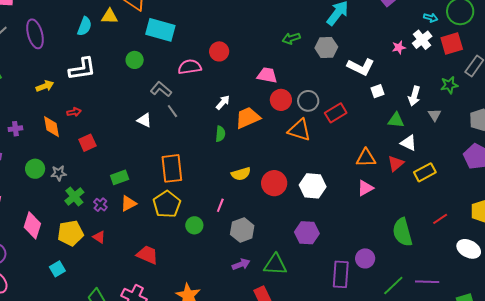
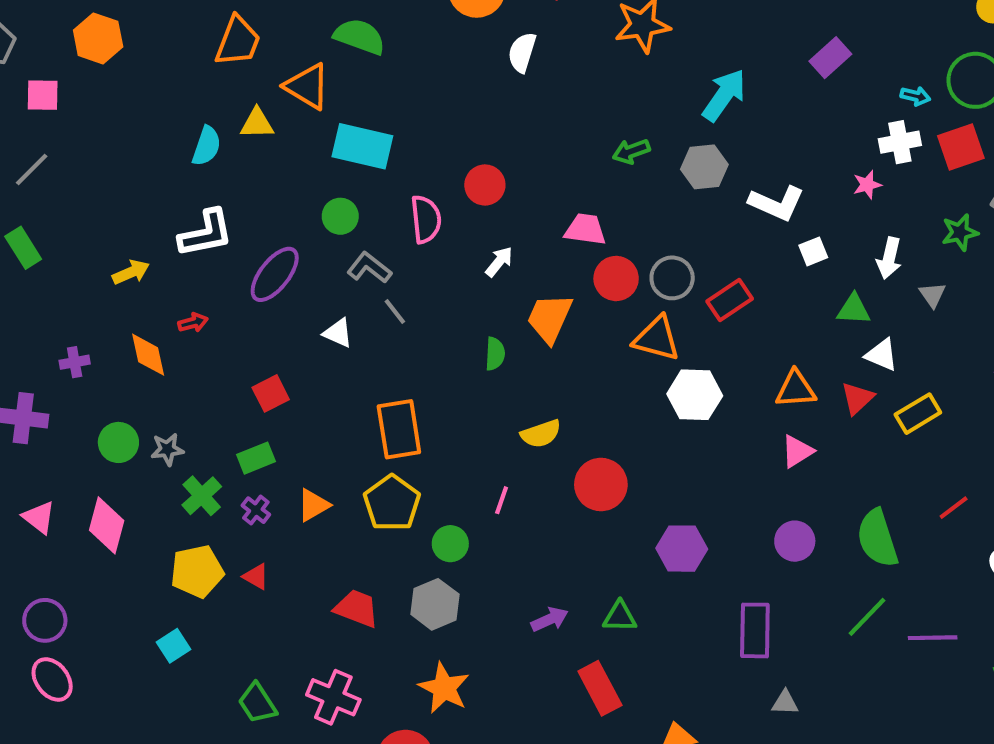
purple ellipse: (35, 34) -> (275, 274), moved, turned 56
white cross: (422, 40) -> (900, 142), turned 30
pink star: (399, 47) -> (867, 185), moved
green circle: (135, 60) -> (340, 216), moved
pink semicircle: (190, 67) -> (426, 219), turned 95
white arrow: (223, 102) -> (499, 262), moved
orange trapezoid: (248, 118) -> (550, 318), turned -40
red square: (87, 143) -> (271, 393), moved
green rectangle: (120, 177) -> (256, 458), moved
red circle: (274, 183) -> (601, 485), moved
white hexagon: (313, 186) -> (695, 395), moved
pink diamond: (32, 225) -> (107, 525), moved
gray hexagon: (242, 230) -> (435, 604), moved
purple circle: (365, 258) -> (795, 541), moved
green triangle: (275, 265) -> (620, 617), size x0.7
green line: (393, 286) -> (867, 617), moved

